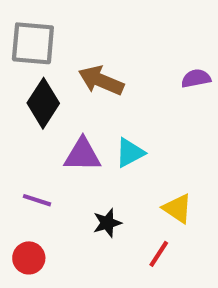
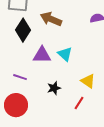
cyan triangle: (130, 153) -> (65, 54), turned -49
red circle: (29, 258) -> (16, 105), size x1.5

